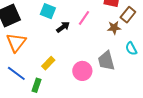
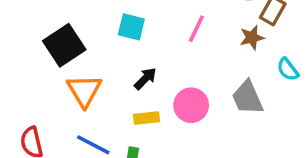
black arrow: (63, 27) -> (145, 79), moved
yellow rectangle: (48, 63) -> (146, 118), turned 48
pink circle: (82, 71) -> (191, 105), moved

